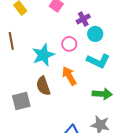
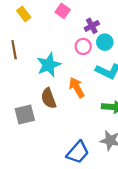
pink circle: (69, 44) -> (83, 46), moved

